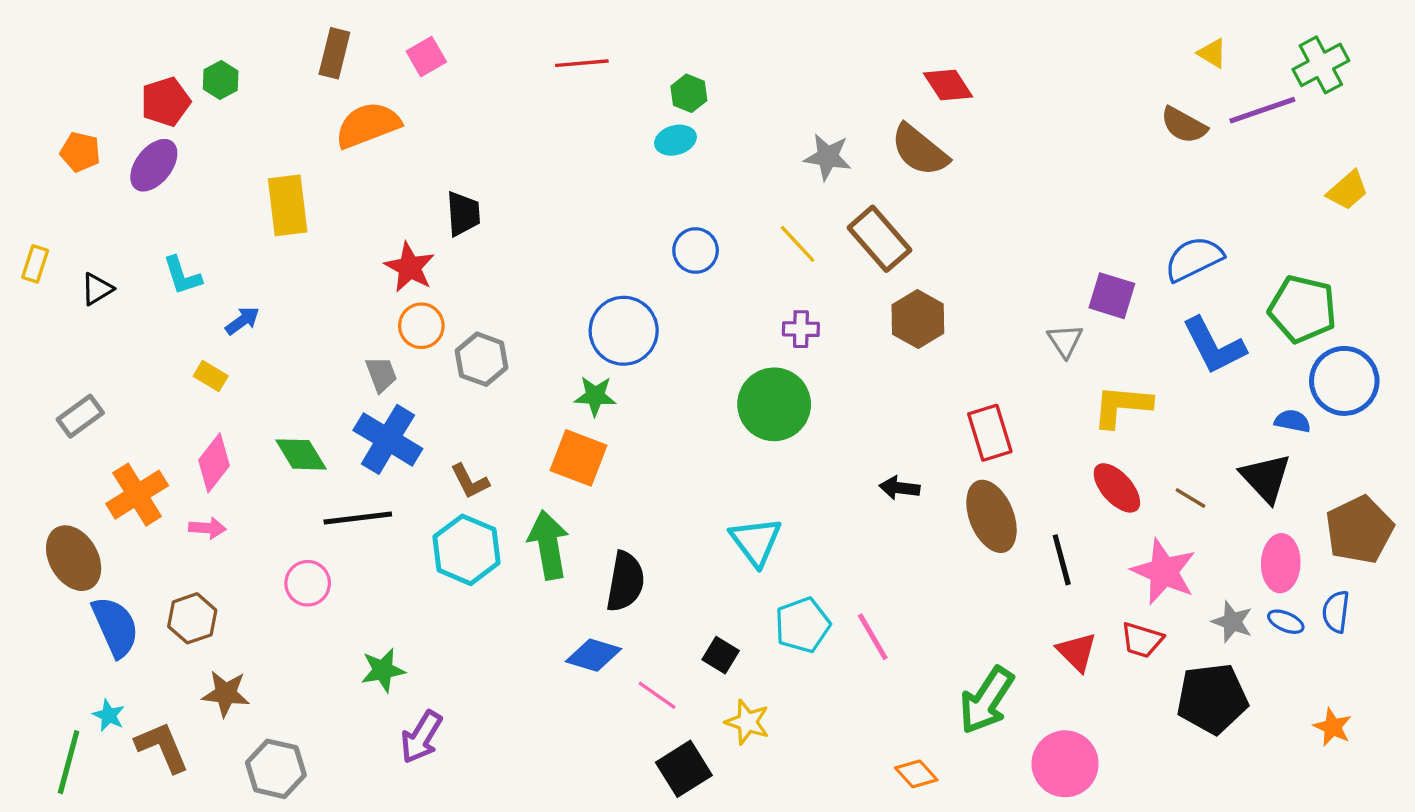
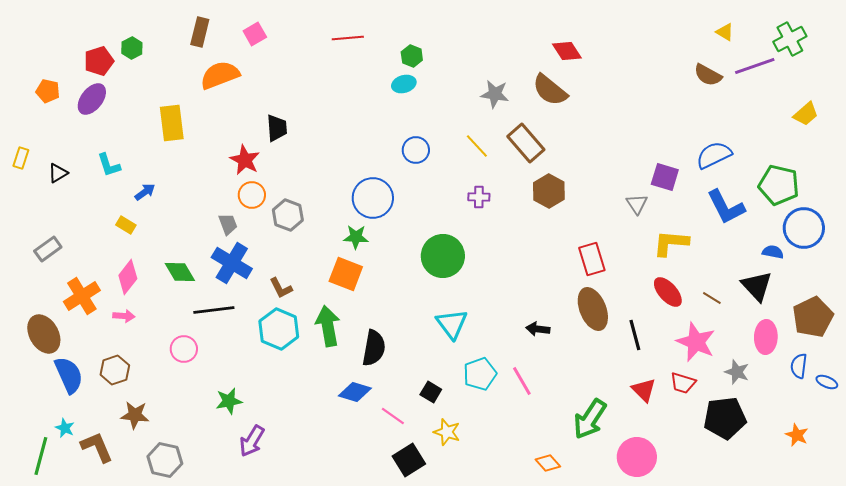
green circle: (774, 404) -> (443, 256), moved
black arrow: (900, 488) -> (538, 329), moved
blue ellipse: (1286, 622) -> (827, 382), moved

